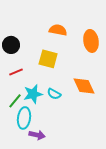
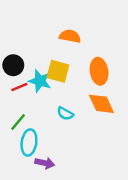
orange ellipse: (91, 41) -> (99, 71), moved
black circle: (11, 45) -> (13, 65), moved
cyan star: (33, 94) -> (40, 81), moved, turned 30

